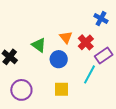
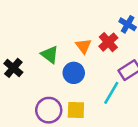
red cross: (86, 42) -> (108, 42), moved
purple circle: (21, 90) -> (49, 110), moved

